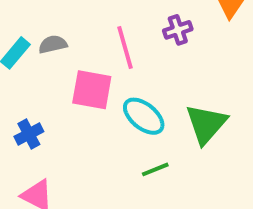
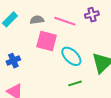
gray semicircle: (53, 44) -> (37, 20), moved
pink line: (125, 47) -> (65, 21), turned -60

